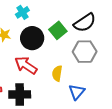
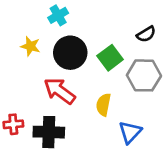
black semicircle: (85, 23) -> (146, 34), size x0.6
green square: (58, 30) -> (110, 58), moved

